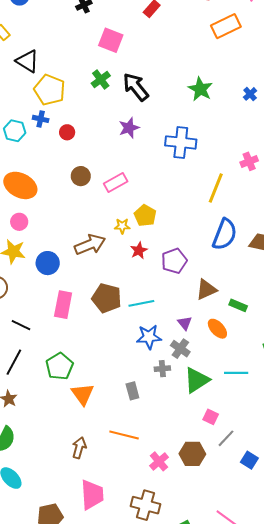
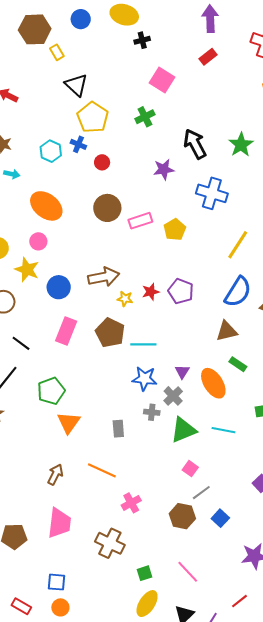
black arrow: (136, 87) -> (195, 144), moved
brown circle: (81, 176) -> (107, 208), size x1.4
yellow pentagon: (145, 216) -> (175, 230), moved
yellow star: (122, 226) -> (125, 299), moved
purple pentagon: (174, 261) -> (181, 291), moved, turned 30
brown triangle: (206, 290) -> (227, 331), moved
orange ellipse: (217, 329) -> (213, 383), size x1.4
brown hexagon: (192, 454) -> (182, 516), moved

